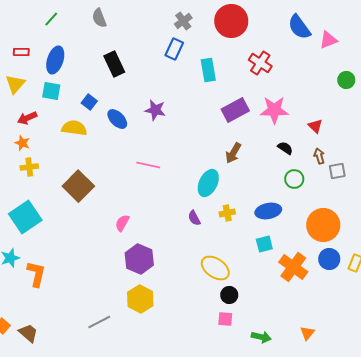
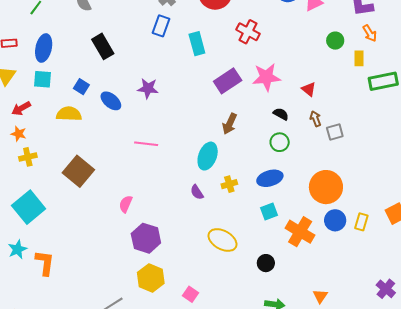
green circle: (294, 179) -> (280, 142), moved
black circle: (229, 295) -> (266, 263), moved
pink square: (225, 319) -> (190, 294), moved, turned 35

